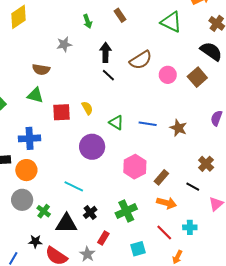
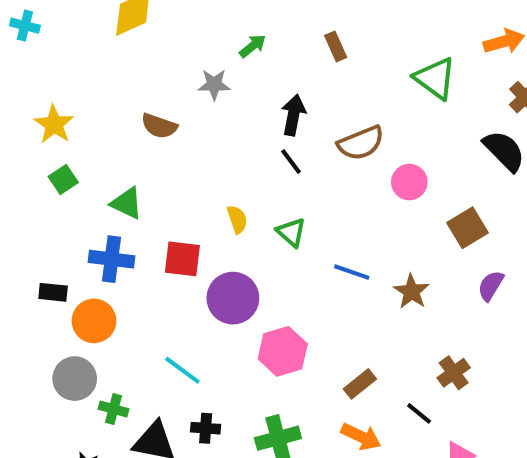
green arrow: (88, 21) -> (253, 46), moved, turned -120
brown square: (197, 77) -> (468, 228), moved
green triangle: (35, 95) -> (127, 203), moved
red square: (62, 112) -> (182, 259), moved
green triangle: (116, 123) -> (291, 232), moved
pink hexagon: (135, 167) -> (283, 351), moved
green cross: (44, 211) -> (114, 409), turned -32
black cross: (90, 212) -> (206, 428), turned 32

